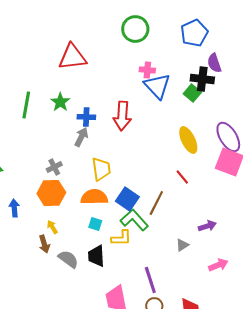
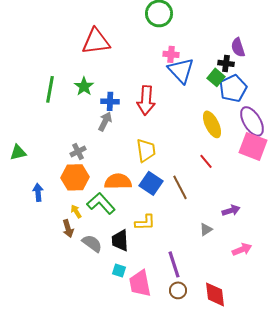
blue pentagon: (194, 33) -> (233, 88), moved
black cross: (202, 79) -> (226, 63), size x0.7
yellow trapezoid: (101, 169) -> (146, 150), moved
brown line: (156, 203) -> (180, 187), turned -55
green L-shape: (134, 220) -> (101, 203), moved
cyan square: (95, 224) -> (119, 270), moved

